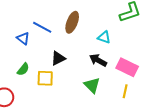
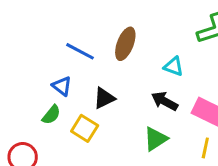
blue triangle: (23, 38) -> (62, 86), moved
yellow square: (45, 78) -> (85, 128), turned 30
green triangle: (92, 85) -> (155, 139), turned 42

